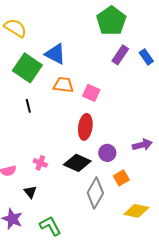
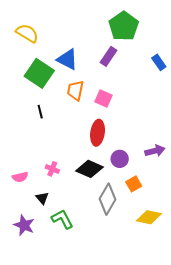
purple rectangle: (120, 55) -> (109, 56), moved
orange trapezoid: (63, 85) -> (75, 90), turned -85
green L-shape: (50, 226) -> (62, 219), moved

